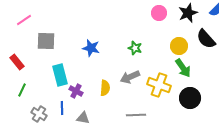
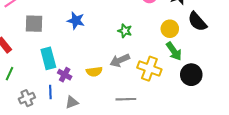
blue star: (91, 48) -> (76, 21), moved
yellow semicircle: (105, 88) -> (94, 72), turned 77
black circle: (190, 98) -> (191, 75), moved
gray cross: (39, 114) -> (27, 98), turned 35
gray triangle: (83, 118) -> (72, 102), turned -32

